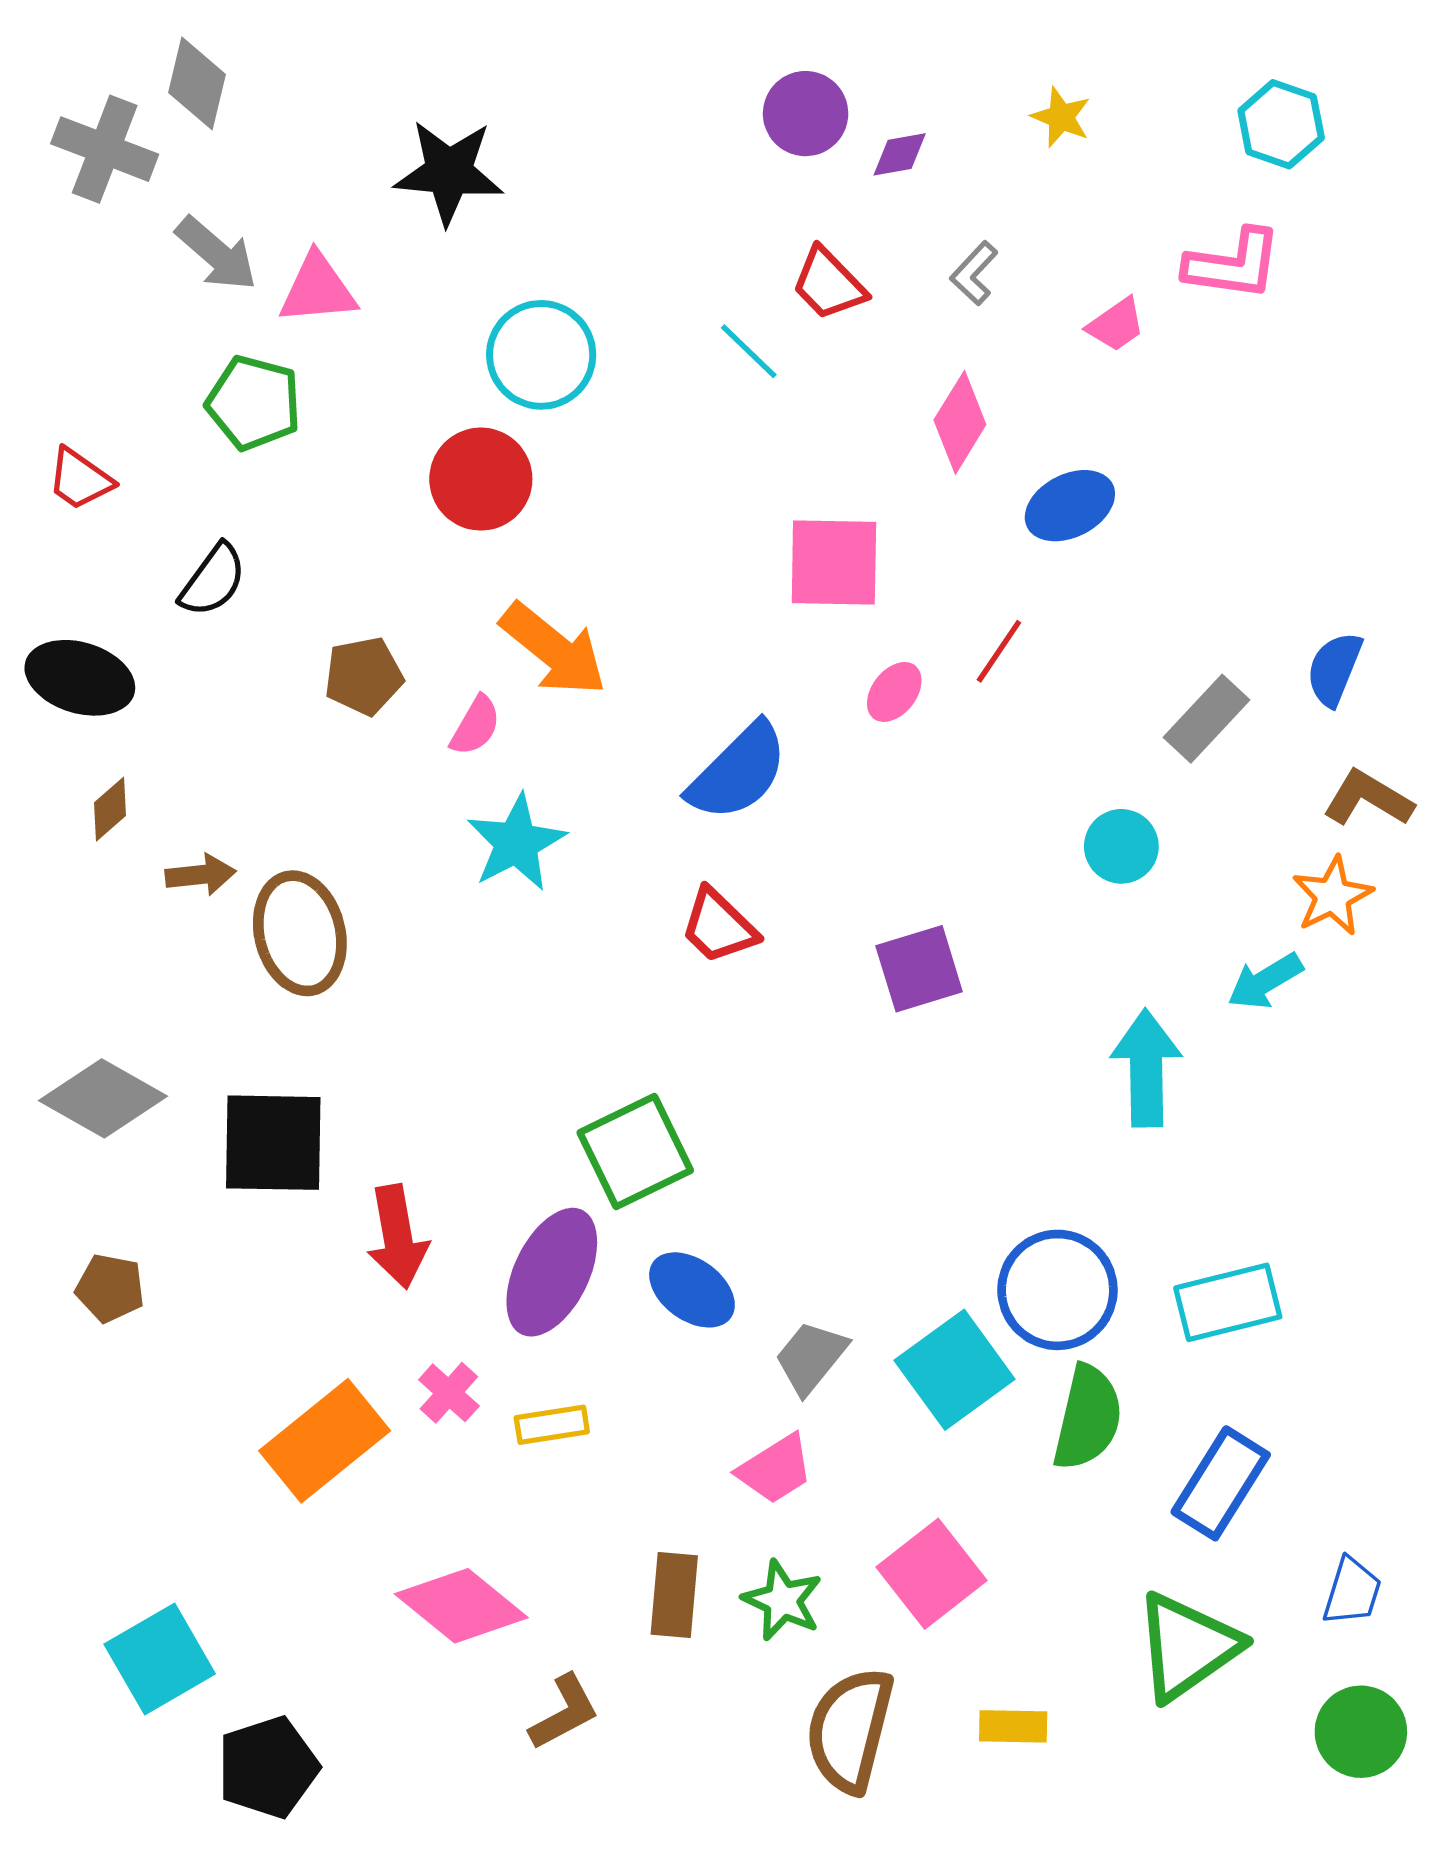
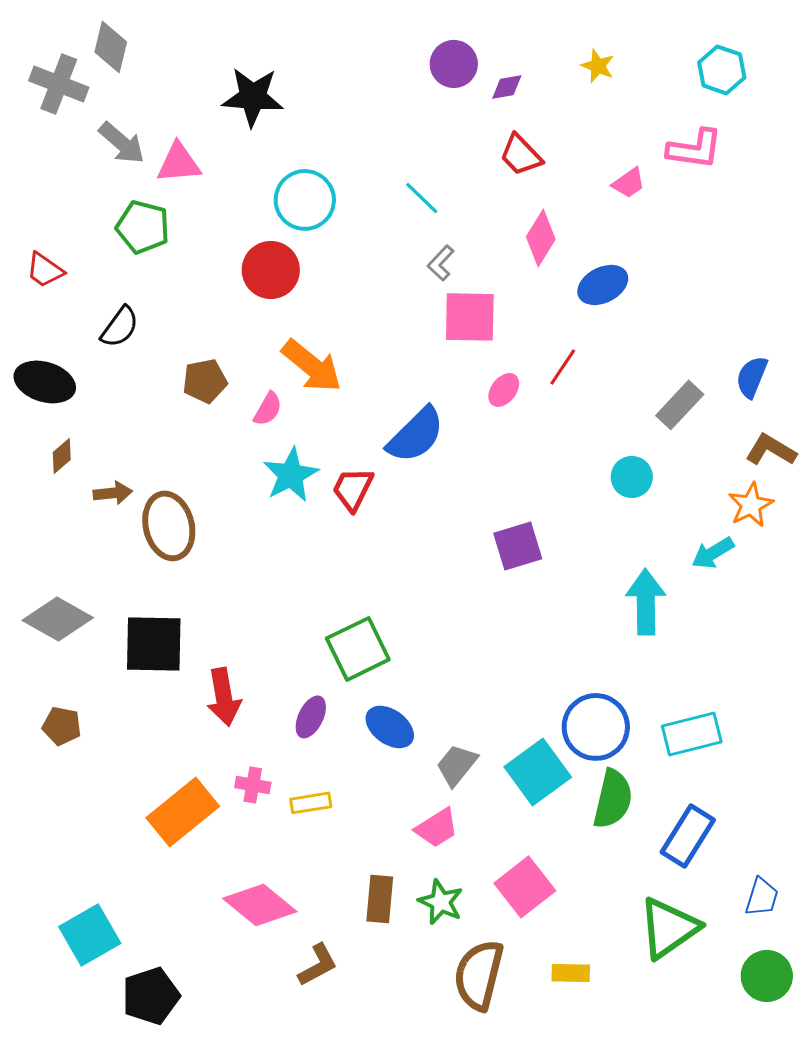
gray L-shape: (974, 273) -> (441, 263), moved
red trapezoid: (829, 284) -> (521, 155), moved
red trapezoid: (719, 926) -> (353, 489), moved, turned 72
purple ellipse: (552, 1272) -> (311, 717), size x0.6
pink cross: (449, 1393) -> (253, 785), turned -32

